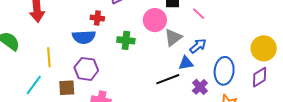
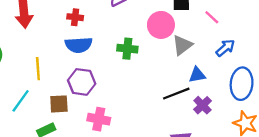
red cross: (97, 18) -> (75, 17), moved
blue arrow: (198, 46) -> (225, 48), moved
purple cross: (200, 87) -> (202, 105), moved

